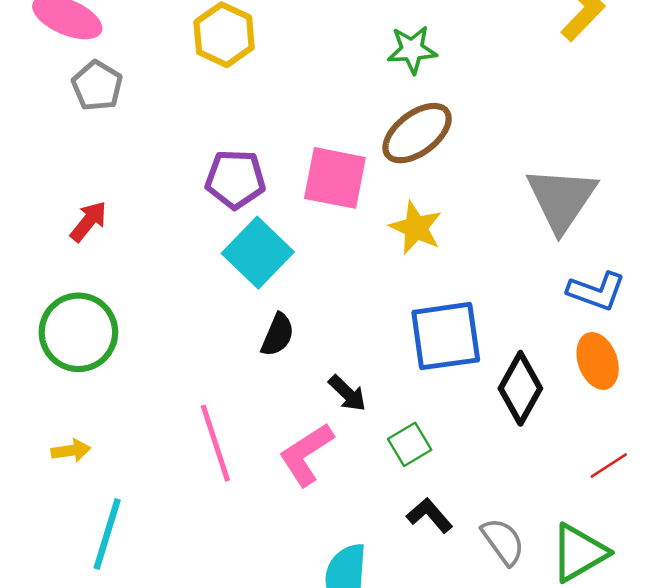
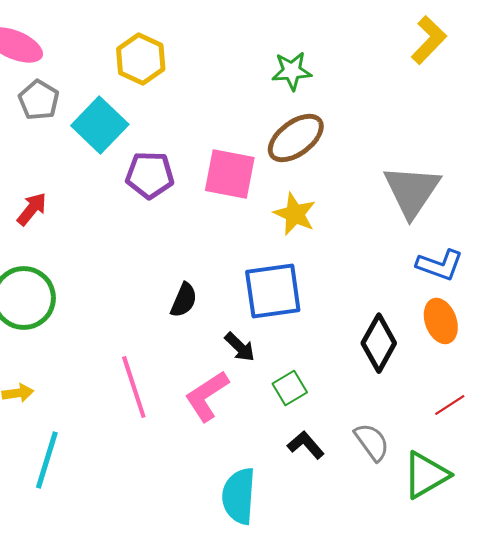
cyan square: (258, 253) -> (100, 125), moved
blue square: (446, 336) -> (273, 291), moved
gray semicircle: (503, 541) -> (372, 442), moved

